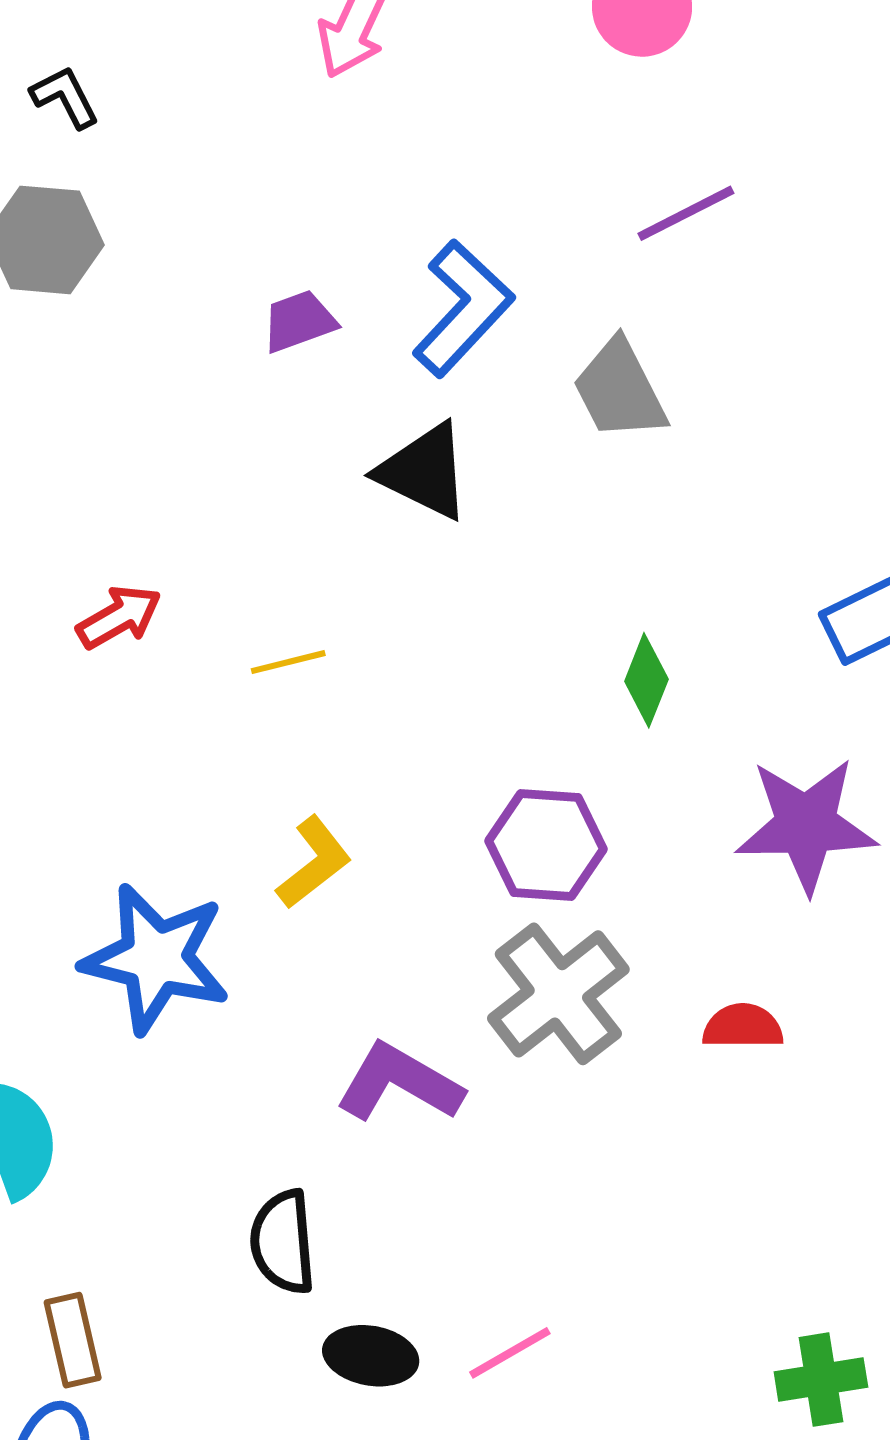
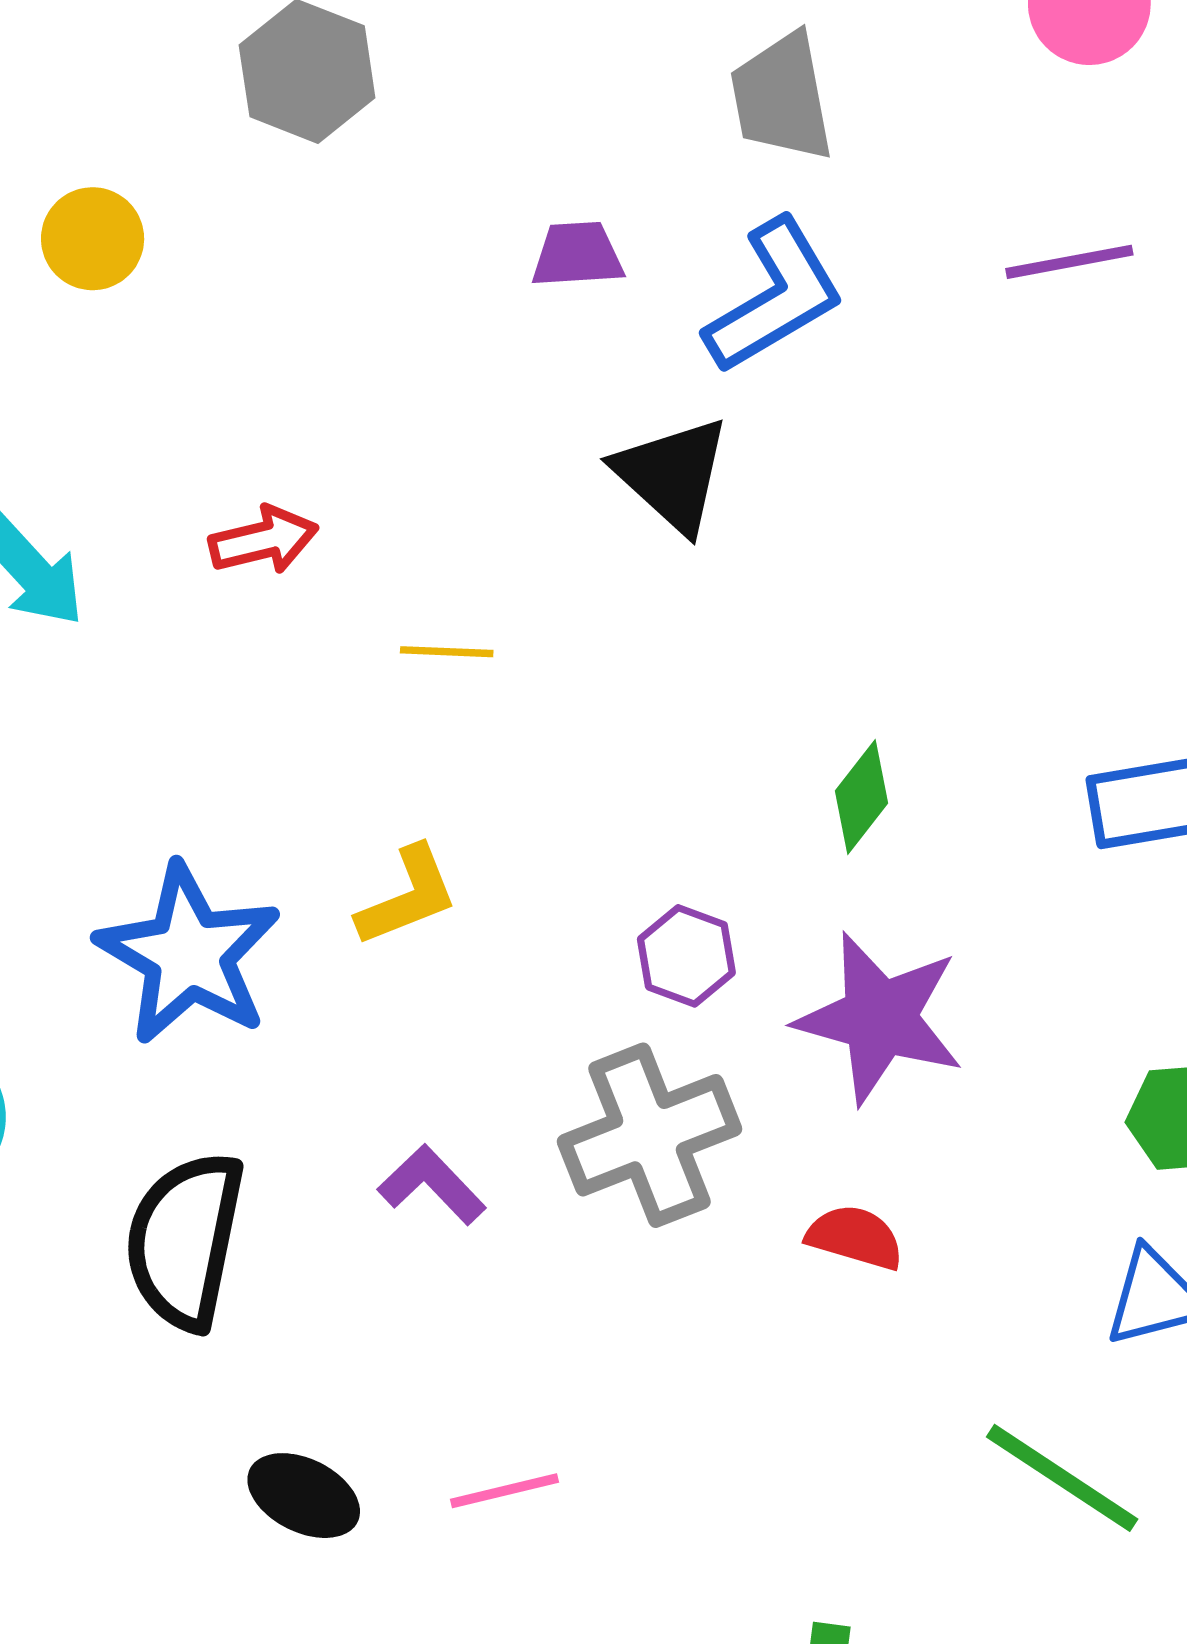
gray trapezoid: (620, 390) -> (782, 97), moved
purple star: (806, 825) -> (880, 1018), moved
purple hexagon: (546, 845) -> (686, 956), size x0.7
purple L-shape: (399, 1083) -> (432, 1185), size x0.7
black semicircle: (283, 1242) -> (185, 1240), moved, size x1.4
pink line: (510, 1353) -> (504, 1491), moved

